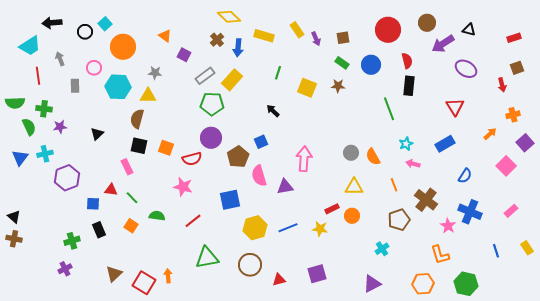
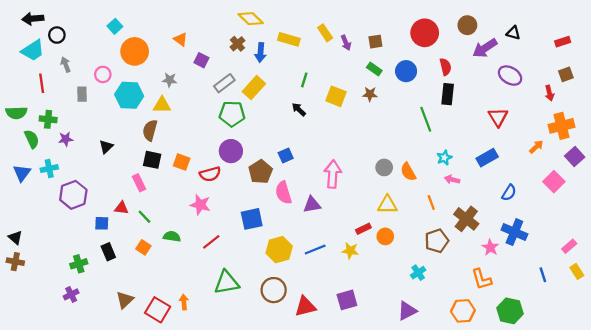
black arrow: (52, 23) -> (33, 19), moved
black circle: (85, 32) -> (57, 35), moved
black arrow: (273, 111) -> (299, 109), moved
orange cross: (513, 115) -> (561, 126), size x1.6
pink rectangle: (511, 211) -> (569, 246), moved
red triangle: (279, 280) -> (305, 306), size x1.5

